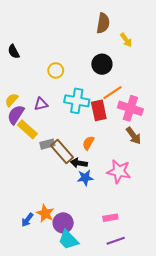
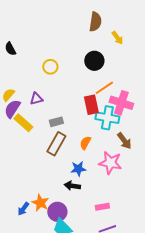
cyan cross: (77, 101) -> (107, 118), moved
brown arrow: (134, 136) -> (124, 141), moved
orange semicircle: (88, 143) -> (85, 143), moved
gray rectangle: (47, 144) -> (56, 122), moved
brown rectangle: (62, 151) -> (56, 144), turned 70
black arrow: (79, 163) -> (72, 186), moved

